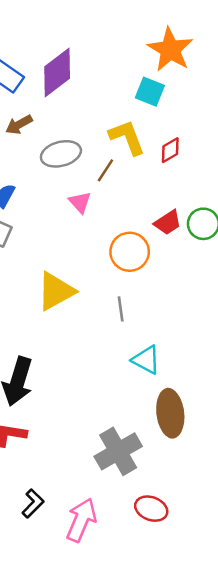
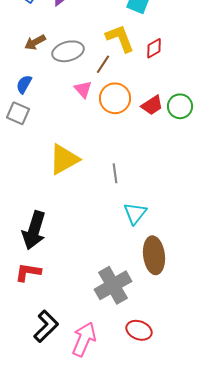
brown arrow: (19, 125) -> (35, 42), moved
orange circle: (130, 252) -> (115, 98), moved
cyan triangle: (146, 360) -> (135, 213), turned 40
black L-shape: (33, 504) -> (46, 326), size x1.4

